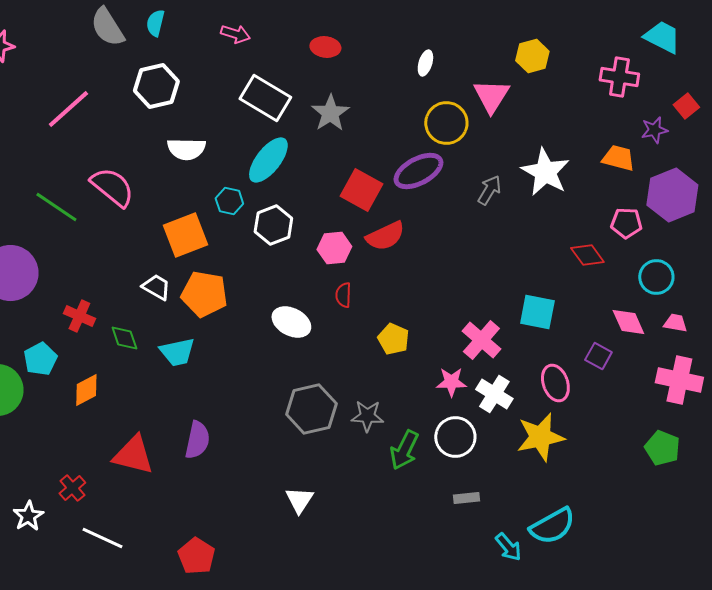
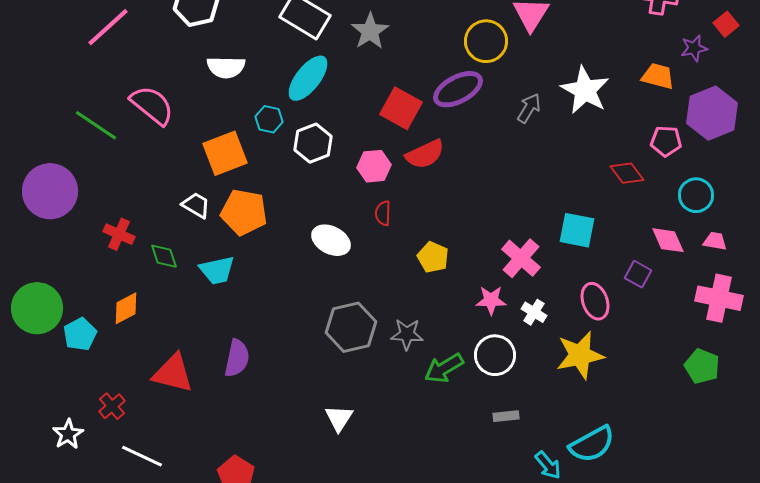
cyan pentagon: (40, 359) -> (80, 334), moved
white cross: (494, 394) -> (534, 312), size x0.7
green arrow: (404, 450) -> (444, 368), turned 33

